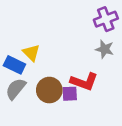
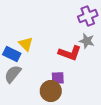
red L-shape: (84, 82) -> (70, 53), moved
brown circle: (49, 90) -> (51, 91), moved

